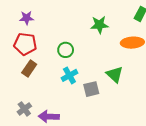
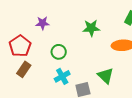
purple star: (27, 18) -> (42, 23), moved
red pentagon: (25, 44) -> (20, 46), turned 30

